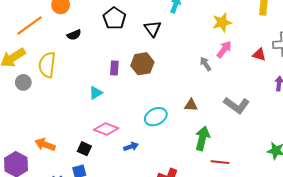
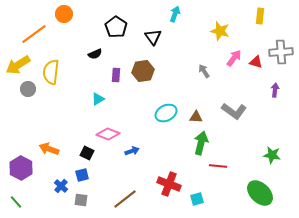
yellow star: (222, 22) -> (220, 31), turned 30
black semicircle: (74, 35) -> (95, 54), moved
pink arrow: (224, 49) -> (234, 58), moved
brown triangle: (191, 105) -> (196, 117), moved
cyan ellipse: (156, 117) -> (166, 113), moved

